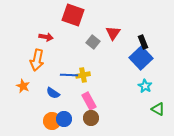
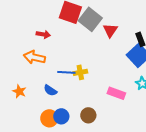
gray square: (93, 42) -> (90, 19), moved, size x1.6
orange arrow: (37, 60) -> (34, 57), turned 90
orange star: (23, 86) -> (19, 91), moved
pink rectangle: (89, 101) -> (116, 93), moved, turned -42

